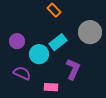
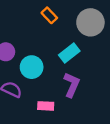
gray circle: (90, 32) -> (90, 22), moved
cyan rectangle: (58, 42) -> (69, 53), moved

